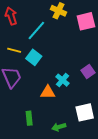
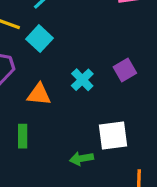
orange triangle: (48, 92) -> (39, 94), moved
green arrow: (59, 127) -> (81, 158), moved

